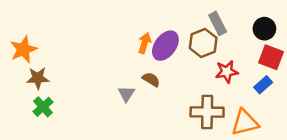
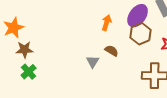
brown hexagon: (203, 43) -> (141, 34), moved
purple ellipse: (165, 46) -> (138, 16), moved

